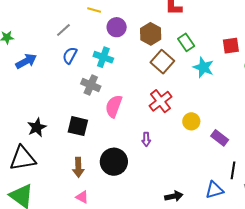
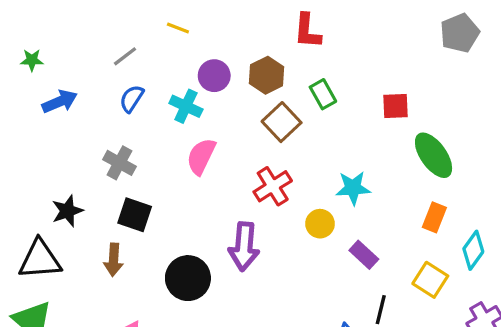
purple circle: (117, 27) -> (214, 76), moved
cyan star: (203, 67) -> (353, 188), moved, turned -30
gray cross: (91, 85) -> (119, 163), moved
pink semicircle: (114, 106) -> (201, 156), moved
purple arrow: (146, 139) -> (244, 246), size x2.0
brown arrow: (78, 167) -> (114, 260), moved

